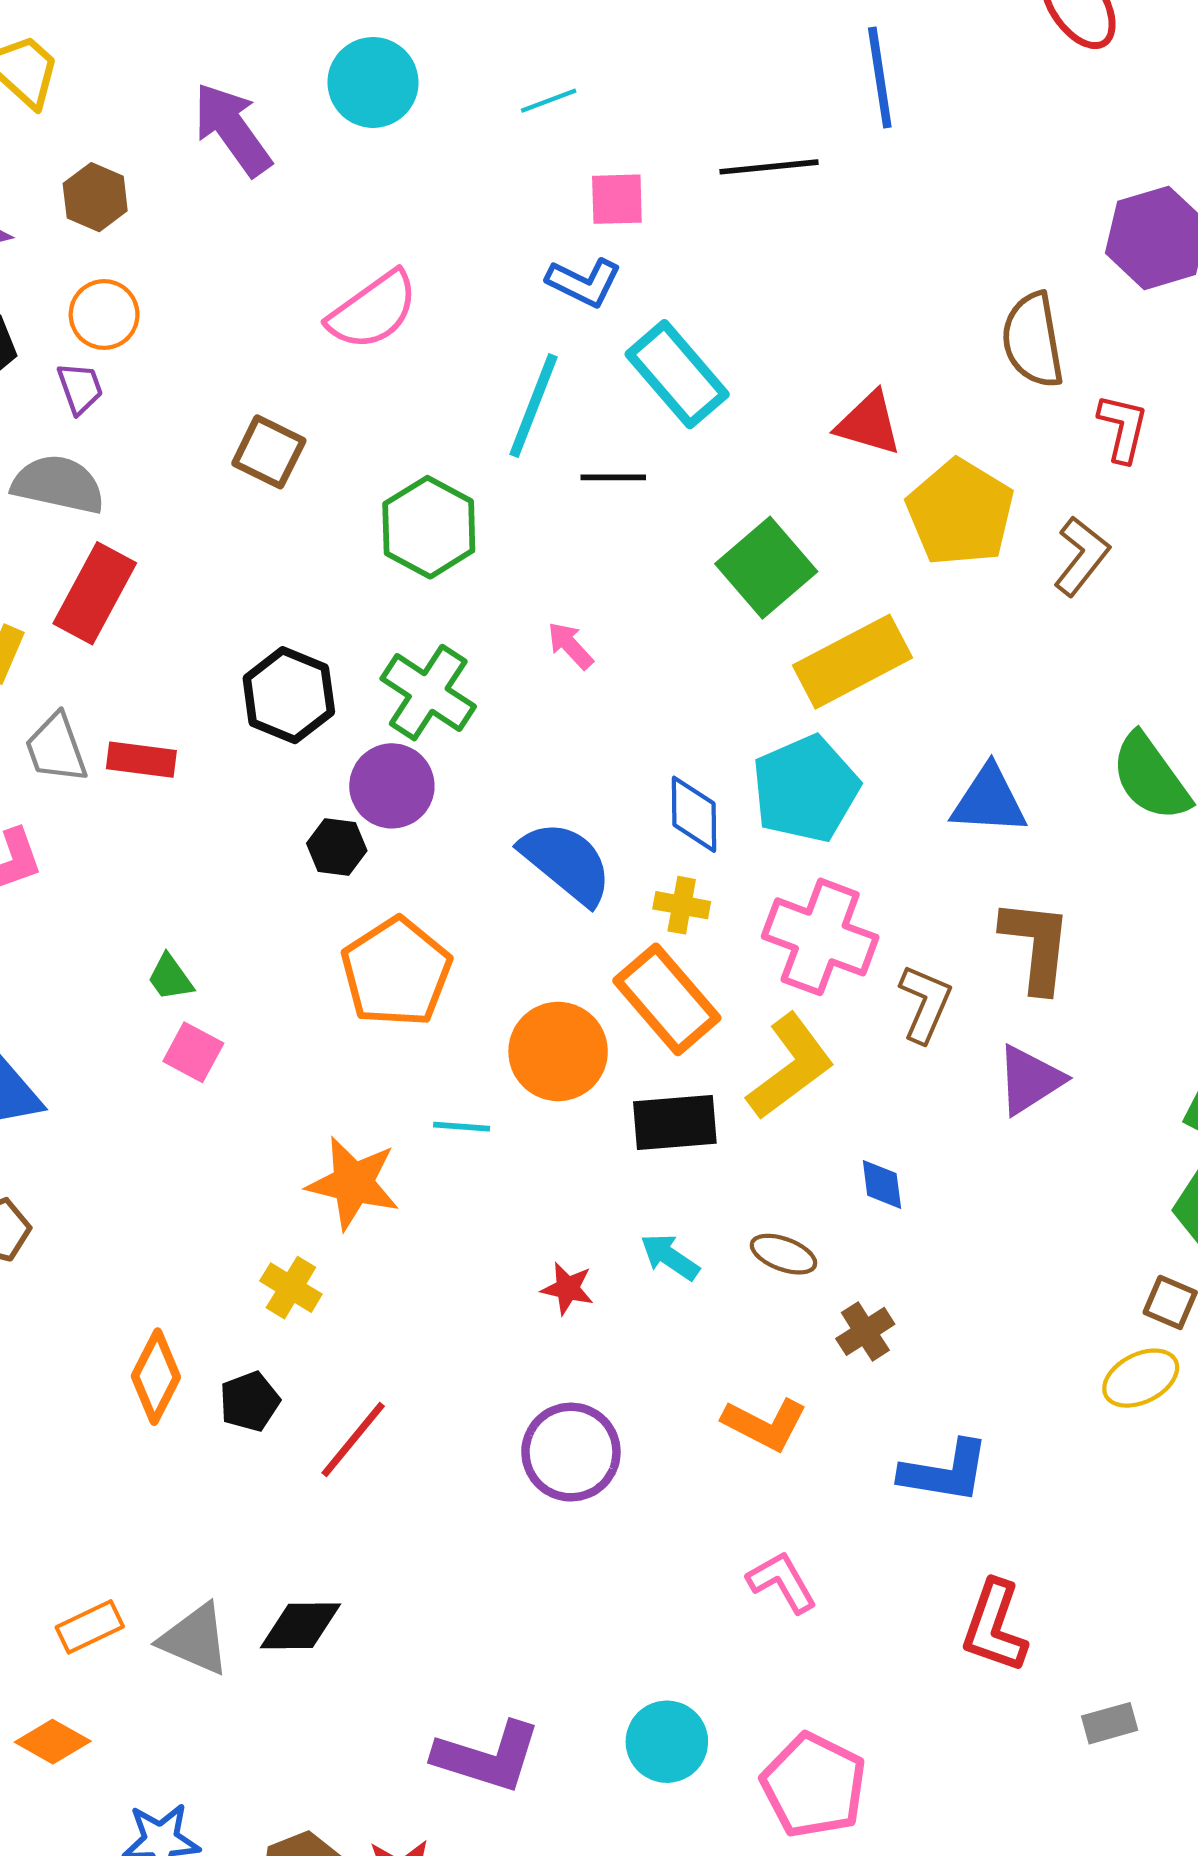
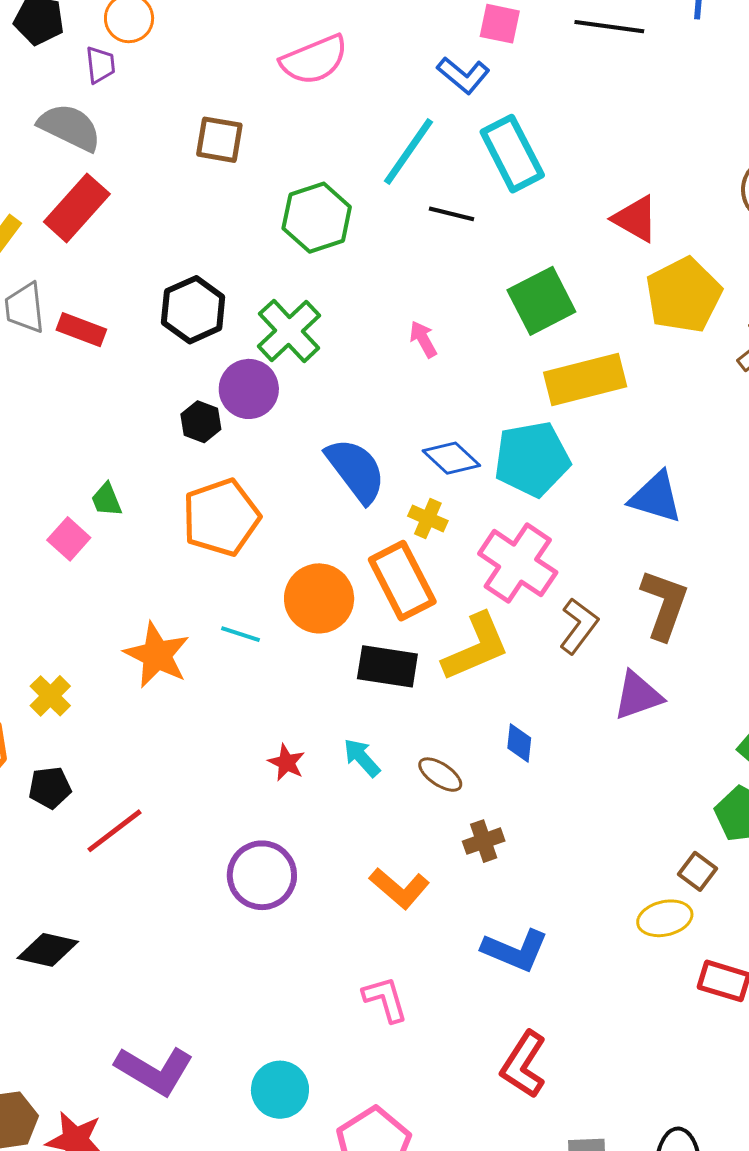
brown square: (269, 452) -> (219, 140), turned -30
pink arrow: (570, 646) -> (423, 339), moved
blue diamond: (694, 814) -> (451, 458), turned -60
green trapezoid: (170, 978) -> (106, 500), moved
yellow cross: (291, 1288) -> (50, 696), moved

